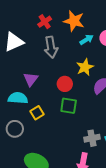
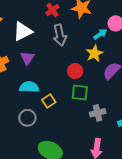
cyan arrow: (86, 40) -> (100, 34), moved
purple triangle: (31, 79) -> (27, 58), moved
gray cross: (92, 138) -> (98, 113), moved

